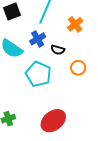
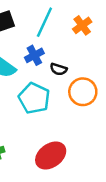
orange cross: (75, 24) -> (82, 25), moved
orange circle: (78, 68) -> (83, 92), size x1.5

